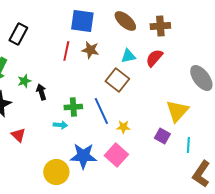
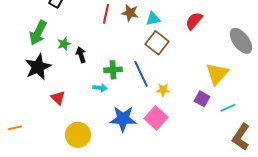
cyan triangle: (128, 56) -> (153, 19), moved
cyan line: (188, 145) -> (228, 108), turned 63
yellow circle: (56, 172) -> (78, 135), moved

